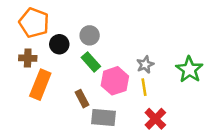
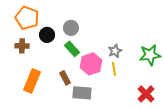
green star: (189, 69) -> (150, 55), turned 30
orange rectangle: (40, 85) -> (32, 81), moved
red cross: (155, 119) -> (146, 94), moved

